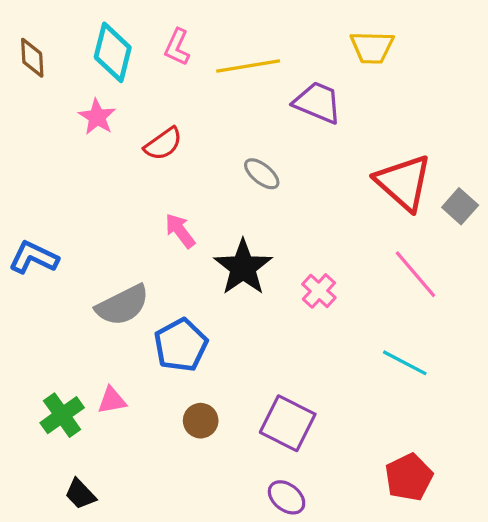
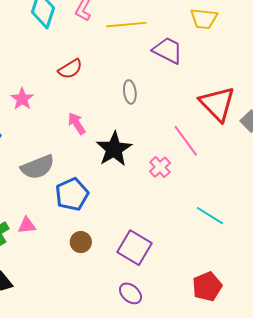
pink star: (97, 117) -> (22, 99), moved
gray ellipse: (262, 174) -> (130, 92), turned 40
pink line: (415, 274) -> (186, 141), moved

